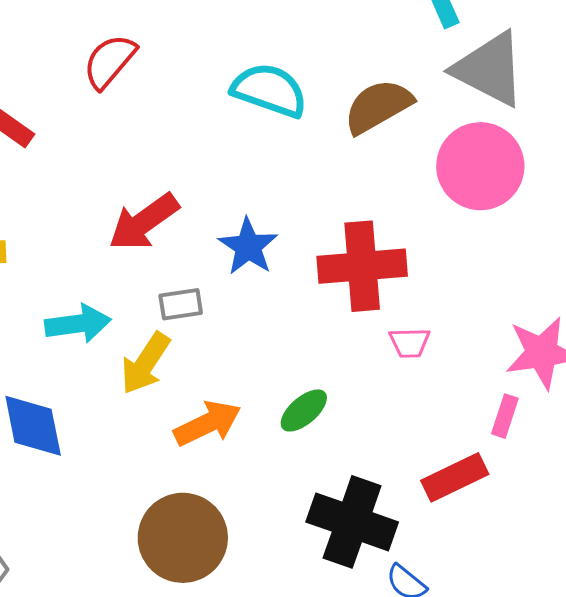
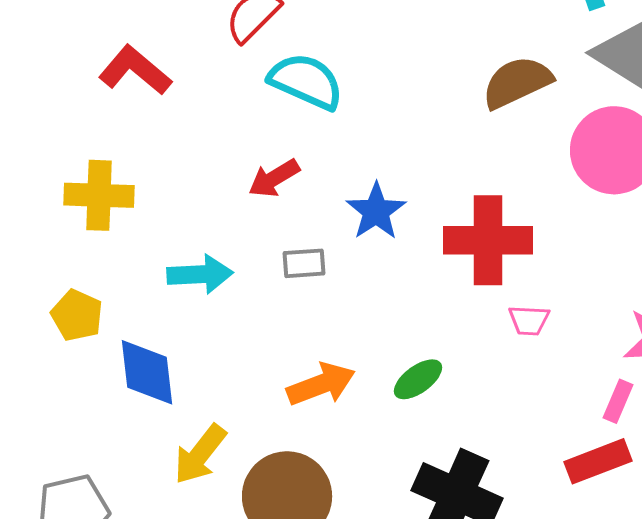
cyan semicircle: (269, 90) -> (306, 81), moved
red arrow: (144, 222) -> (274, 178), size x0.7
yellow arrow: (145, 363) -> (200, 454), moved
red rectangle: (455, 477) -> (598, 461), moved

